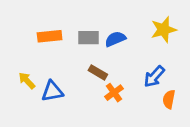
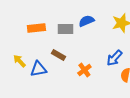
blue semicircle: (115, 39) -> (86, 21), moved
brown rectangle: (98, 72) -> (58, 55), moved

